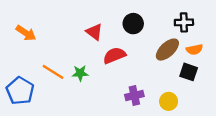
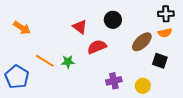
black cross: (184, 22) -> (166, 14), moved
orange semicircle: (195, 50) -> (165, 33), moved

